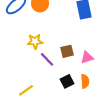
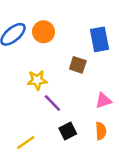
brown square: (67, 51) -> (78, 65), moved, turned 32
black square: (67, 81) -> (68, 131), moved

